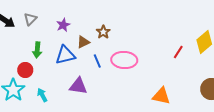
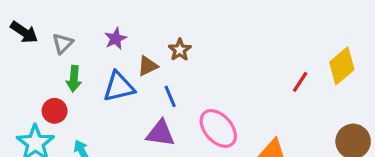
gray triangle: (30, 19) -> (63, 43), moved
pink ellipse: (124, 60) -> (218, 128), moved, turned 45
purple triangle: (78, 86) -> (160, 133), moved

